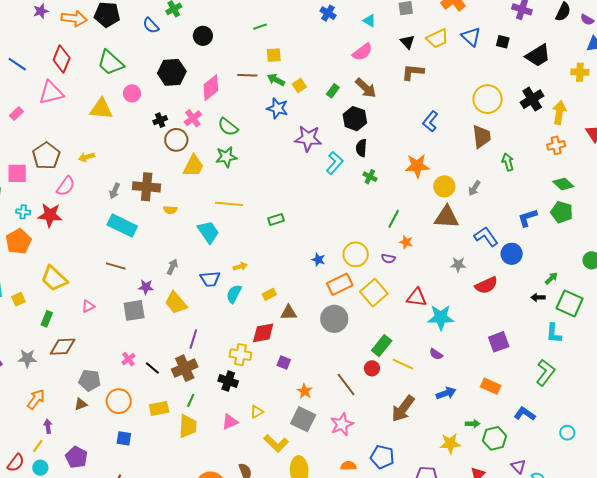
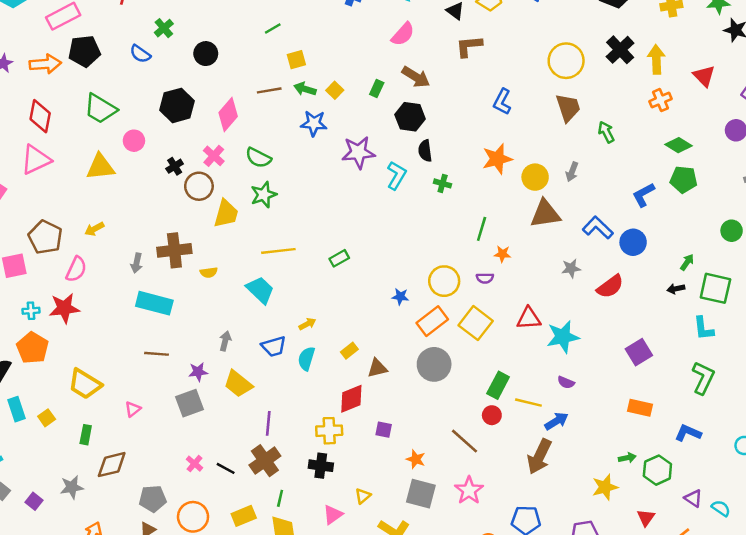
blue arrow: (446, 393) -> (556, 421), moved

